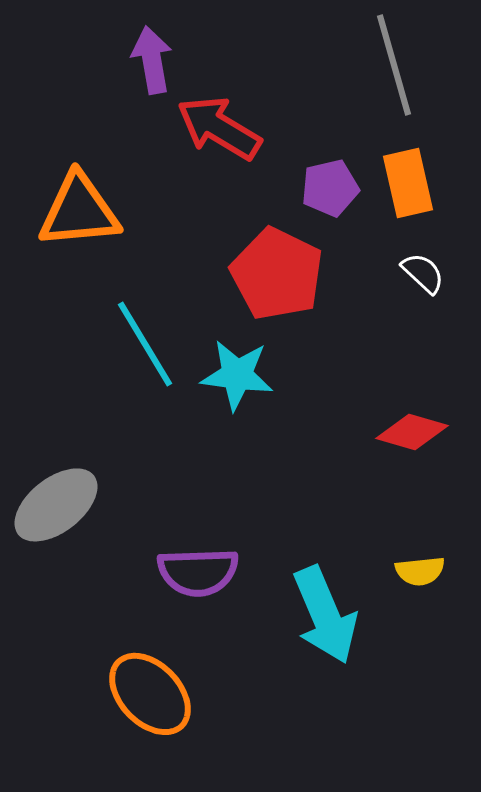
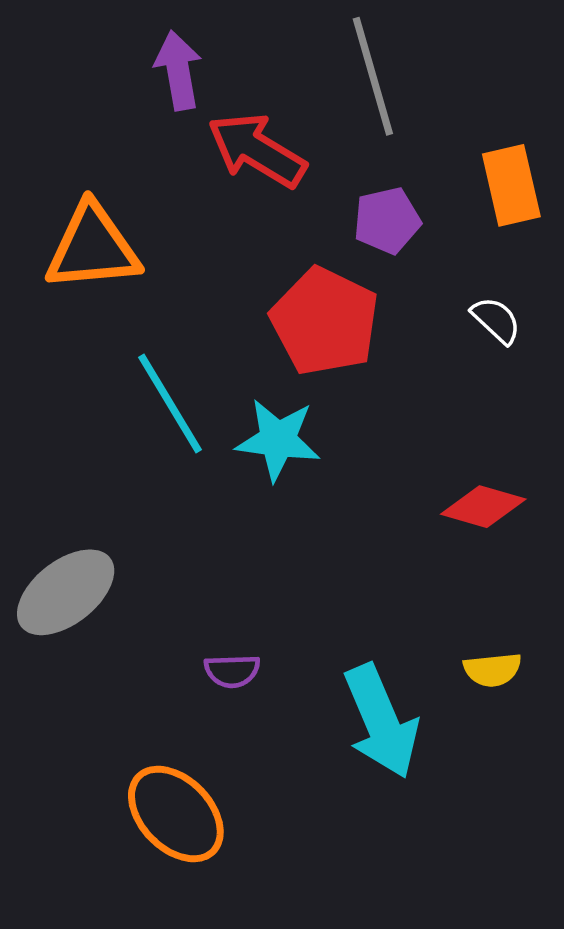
gray line: (394, 65) -> (373, 76), moved
orange rectangle: (408, 183) -> (511, 185), moved
purple semicircle: (198, 572) -> (232, 671), size x0.6

